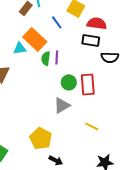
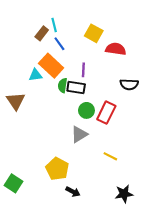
blue line: (57, 22) -> (59, 44), moved
black rectangle: (91, 40) -> (76, 88), moved
purple line: (57, 57) -> (83, 70), moved
red rectangle: (88, 84) -> (106, 113), turned 30

